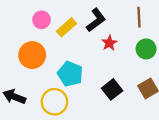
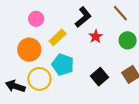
brown line: (139, 17) -> (120, 13), turned -36
yellow rectangle: (66, 27) -> (58, 37), moved
yellow circle: (54, 102) -> (39, 79), moved

